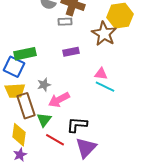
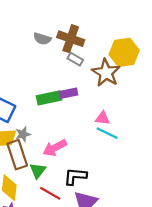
gray rectangle: (65, 22) -> (75, 59), moved, turned 32
green rectangle: (25, 54) -> (49, 98), moved
gray star: (44, 85) -> (23, 134), moved

